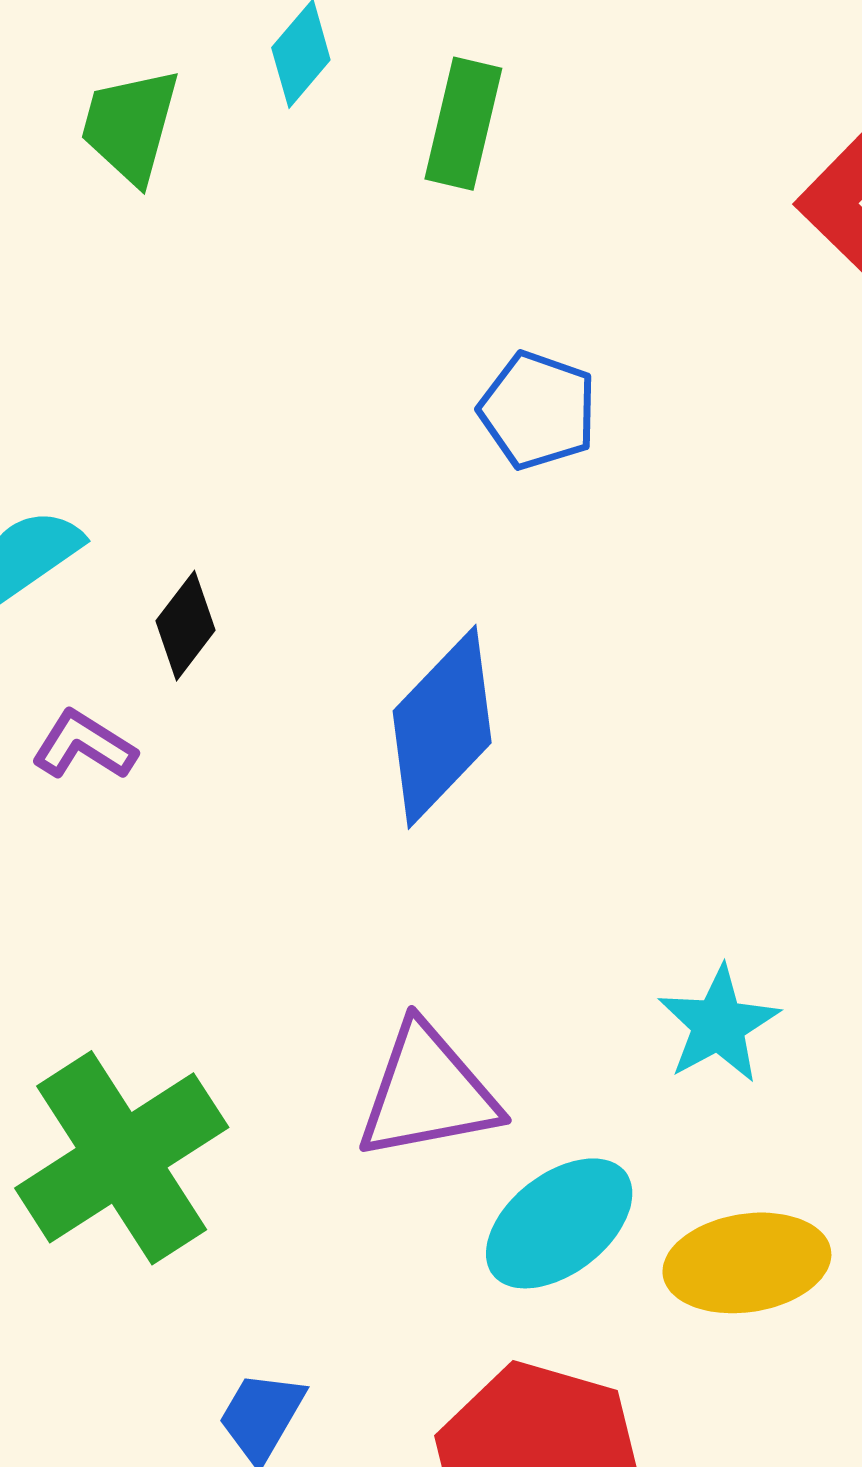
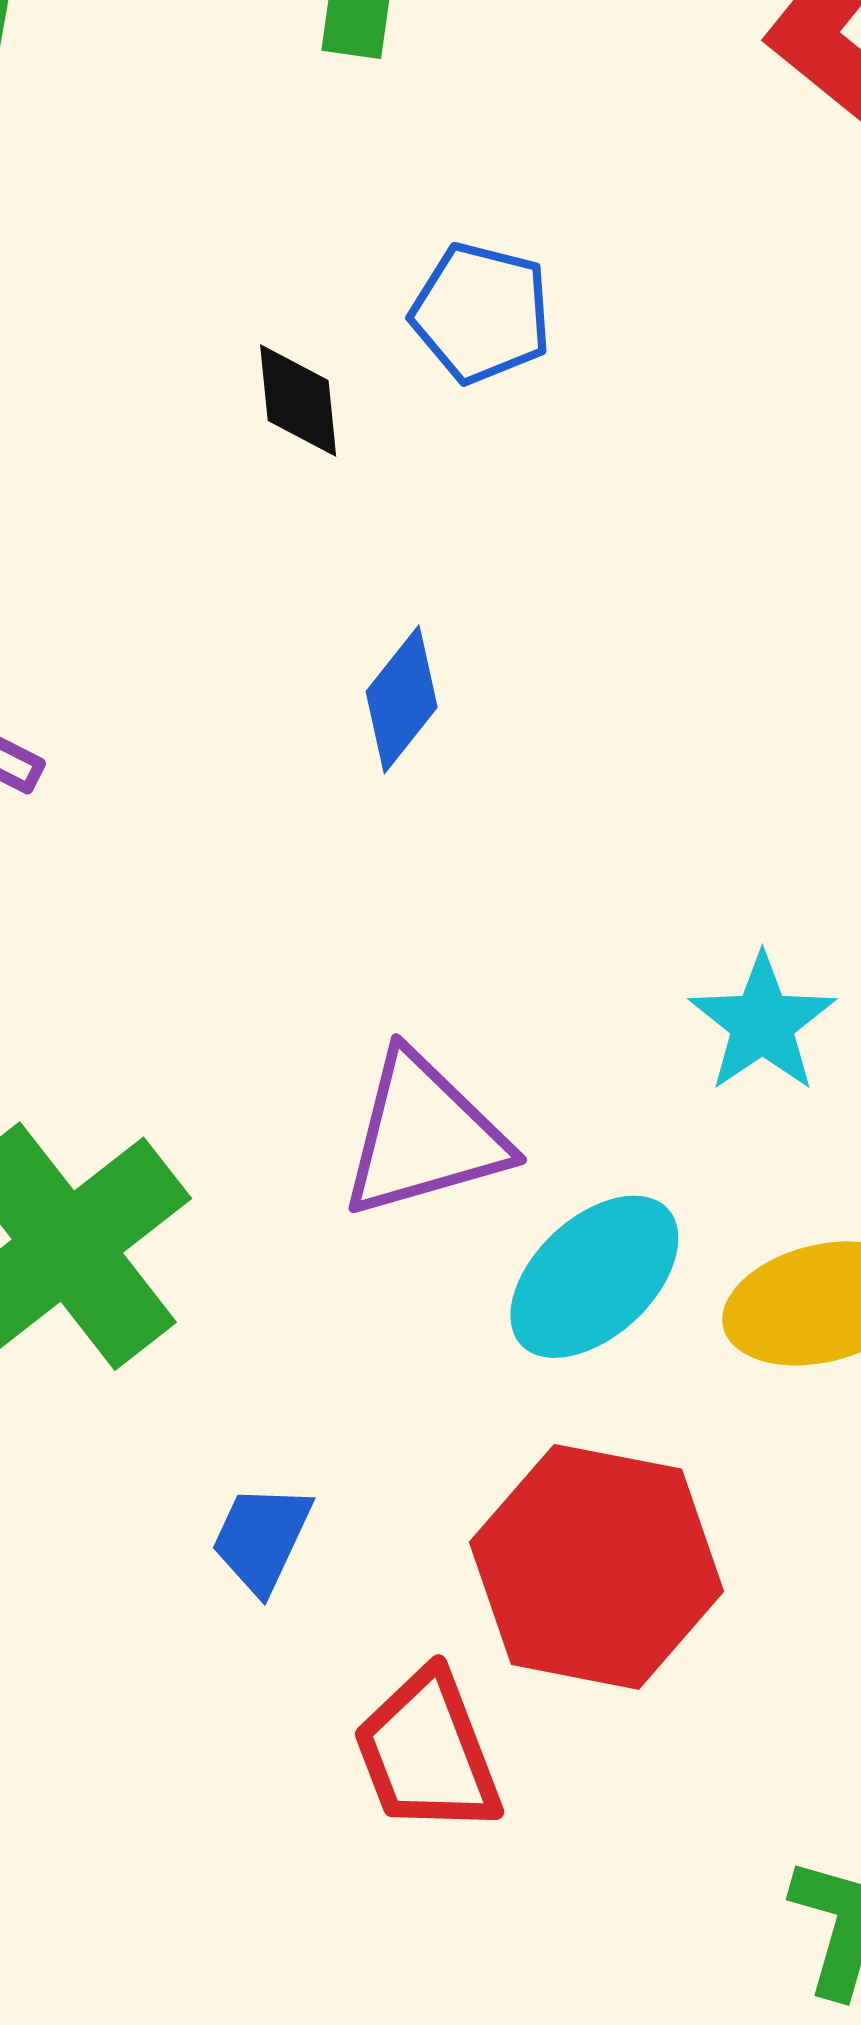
black diamond: (186, 626) -> (298, 400), moved, turned -38
blue diamond: (442, 727) -> (402, 699), size x0.6

